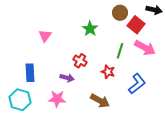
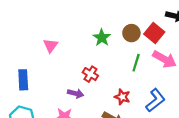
brown circle: (120, 13) -> (131, 33), moved
red star: (108, 72) -> (122, 97), moved
blue rectangle: (30, 73) -> (23, 80), moved

